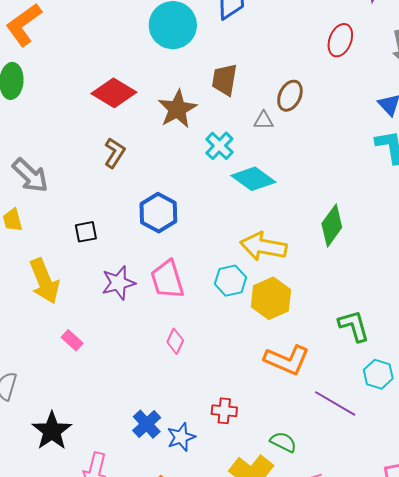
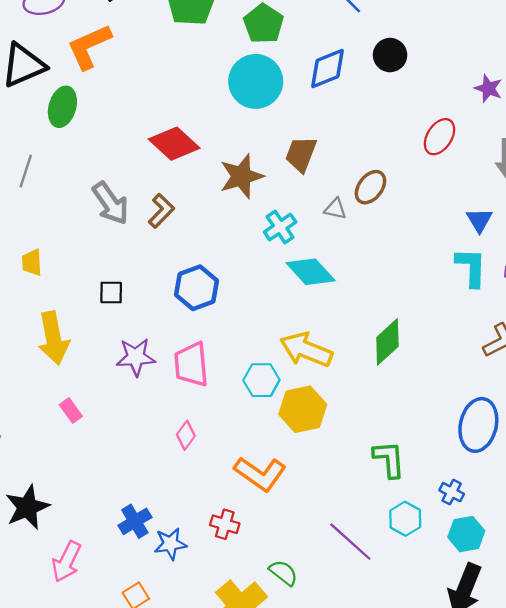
gray arrow: (30, 175) -> (110, 203), moved
orange L-shape: (287, 360) -> (260, 474), moved

